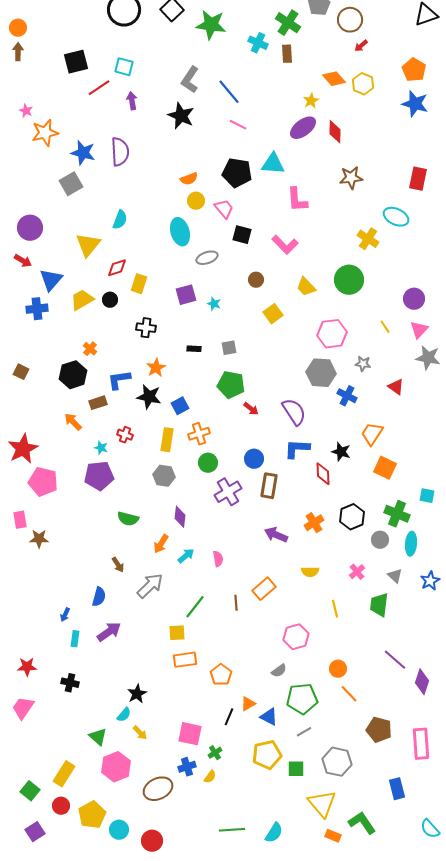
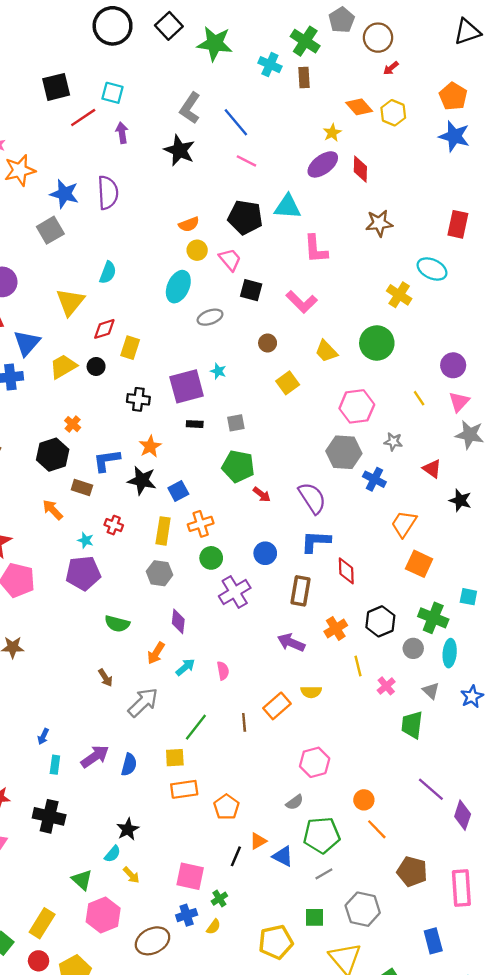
cyan ellipse: (180, 232) -> (178, 287), turned 40
purple square: (186, 295) -> (187, 386), moved, size x1.4
brown rectangle: (98, 403) -> (82, 487), turned 36
black star: (341, 452) -> (460, 500), moved
brown rectangle: (269, 486) -> (300, 591), moved
yellow semicircle: (310, 572) -> (311, 692), moved
blue semicircle: (99, 597) -> (129, 765), moved
yellow line: (335, 609) -> (358, 666), moved
black cross: (70, 683) -> (49, 816), size x1.5
yellow pentagon: (267, 755) -> (276, 942), moved

